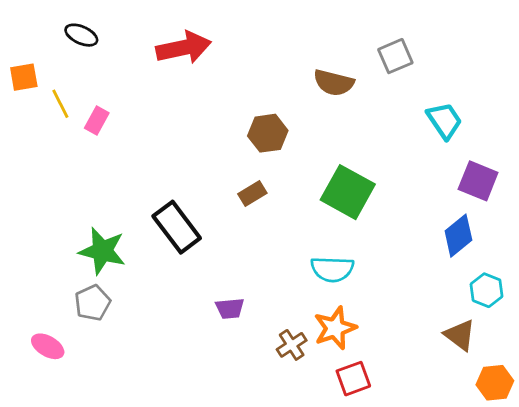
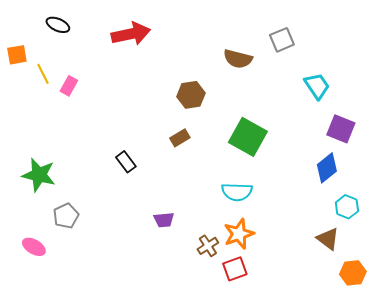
black rectangle: (177, 227) -> (126, 162), size x0.6
green star: (102, 251) -> (39, 175), moved
red square: (353, 379) -> (235, 269), moved

